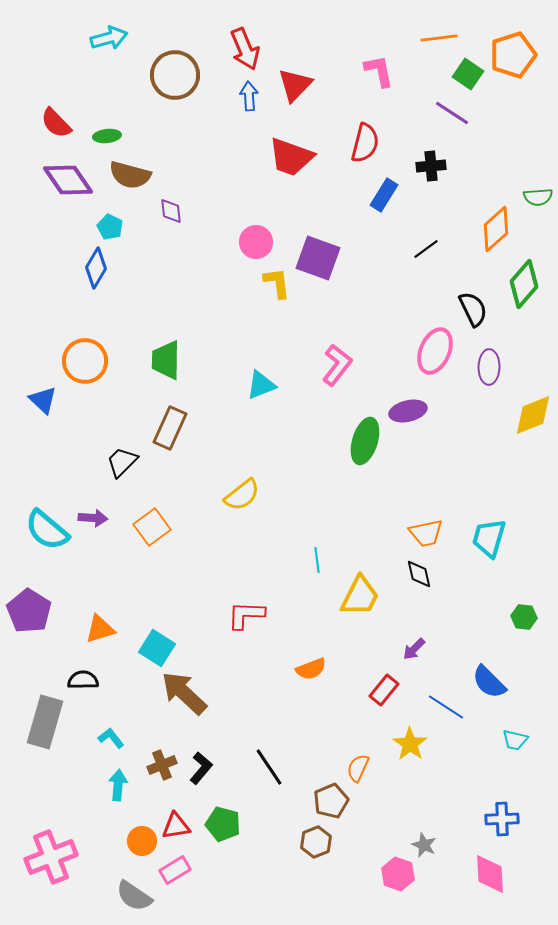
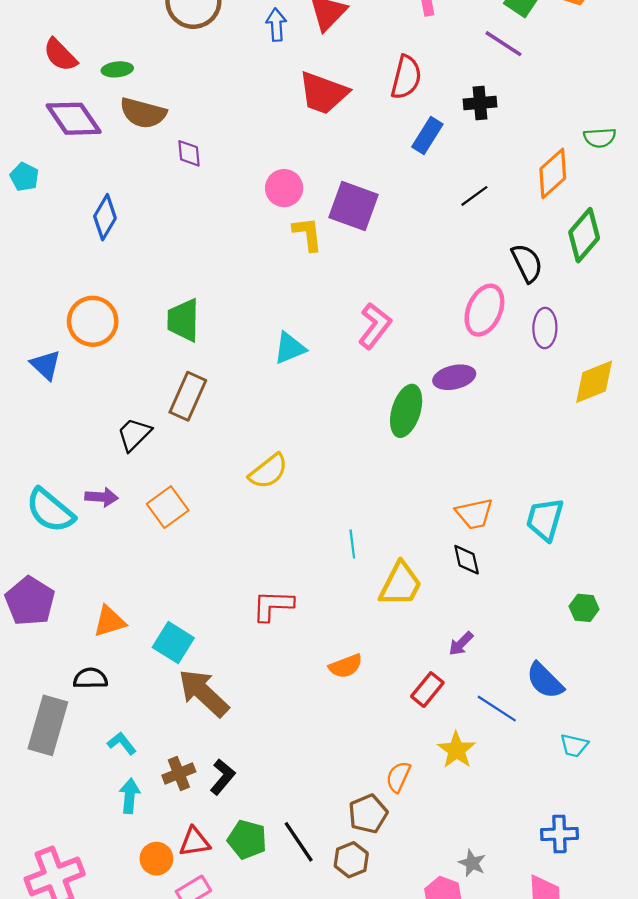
cyan pentagon: (110, 227) -> (24, 177), moved
black line: (269, 767) -> (299, 842), moved

